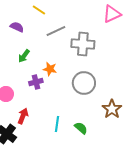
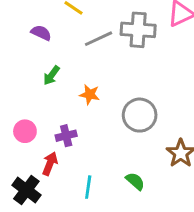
gray cross: (83, 44) -> (138, 30), moved
purple cross: (36, 82) -> (66, 136), moved
cyan line: (57, 124) -> (88, 187), moved

